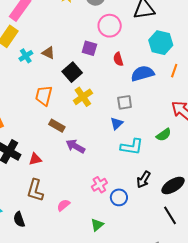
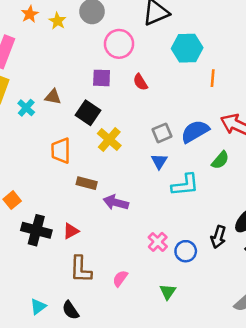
blue semicircle: (143, 73) -> (195, 131), moved
black arrow: (144, 180) -> (218, 237), moved

